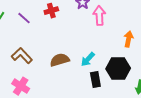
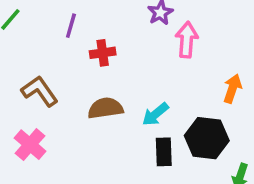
red cross: (51, 11) -> (103, 53), moved
purple line: (24, 18) -> (71, 26), moved, turned 56

